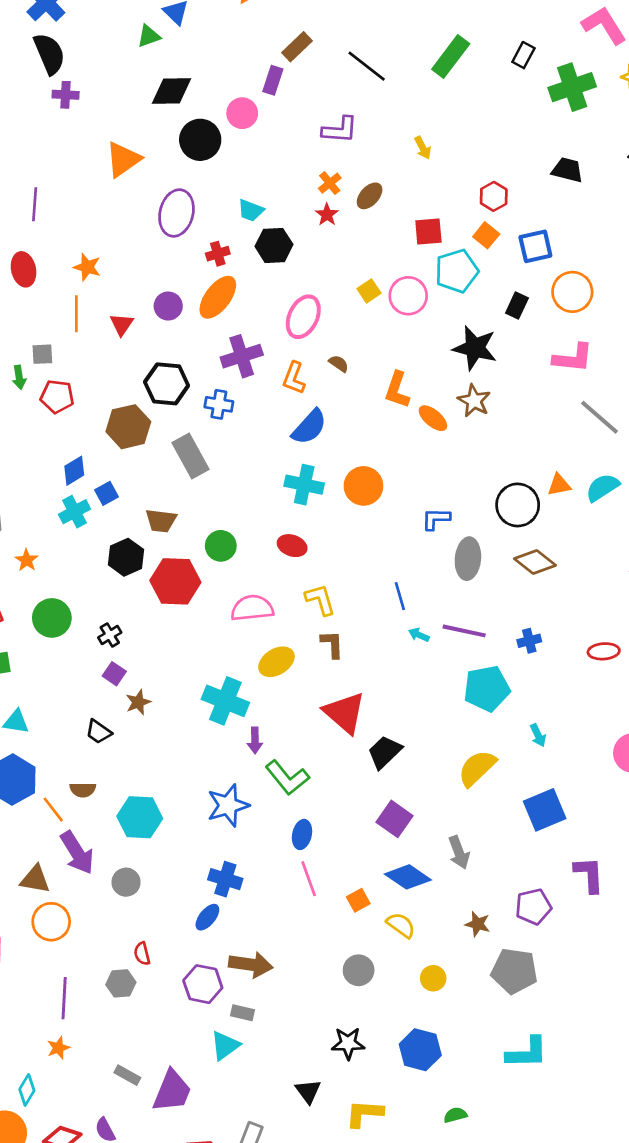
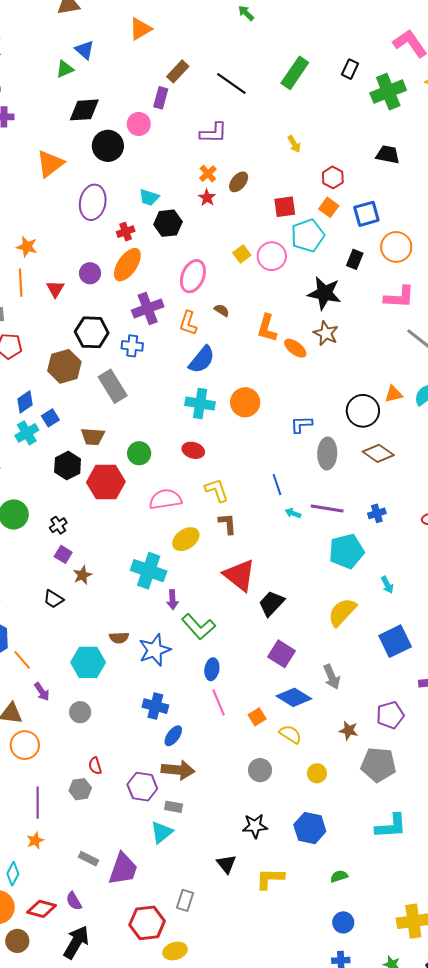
yellow arrow: (423, 148) -> (294, 144), moved
brown semicircle: (83, 790) -> (119, 638), moved
purple arrow: (77, 853) -> (42, 692), size x0.6
blue ellipse: (207, 917) -> (173, 736), moved

